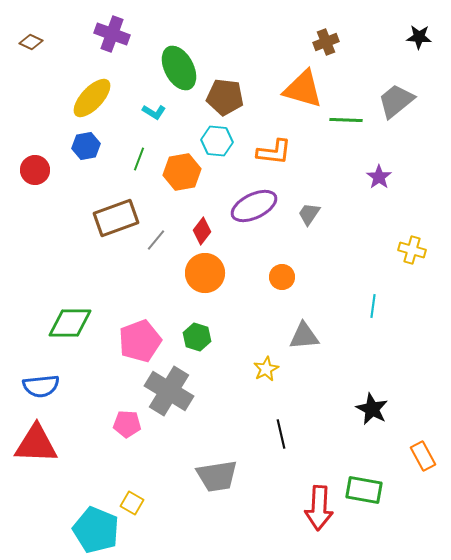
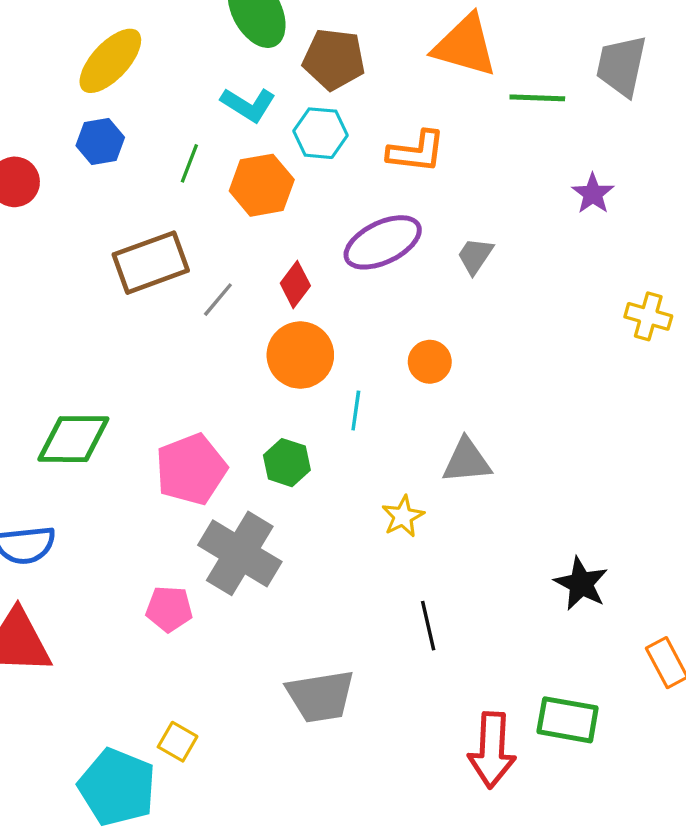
gray trapezoid: (396, 101) -> (621, 66), turned -39
cyan L-shape: (154, 112) -> (248, 105), moved, size x1.4
cyan line: (373, 306) -> (356, 410), moved

